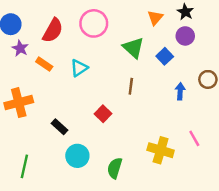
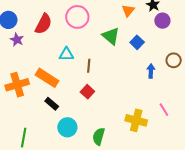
purple circle: (185, 36) -> (162, 21), moved
orange rectangle: (44, 64) -> (47, 78), moved, size x1.6
cyan triangle: (79, 68) -> (66, 54), turned 35
brown line: (131, 86) -> (89, 66), moved

